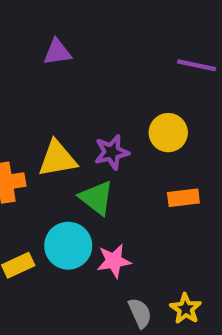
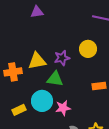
green triangle: (96, 198) -> (55, 79), turned -30
orange rectangle: (183, 198) -> (99, 86), moved

